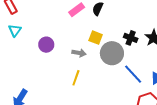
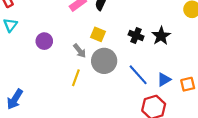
gray arrow: (79, 53) -> (80, 51), turned 40
gray circle: (112, 53) -> (104, 61), moved

